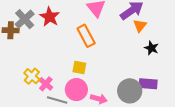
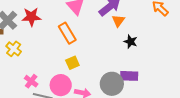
red star: (50, 17) -> (31, 17), turned -30
yellow square: (79, 67) -> (72, 63), moved, turned -32
yellow cross: (32, 76) -> (14, 49), moved

